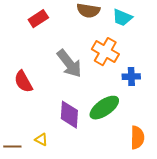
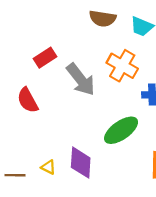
red rectangle: (38, 19) -> (45, 58), moved
purple diamond: (69, 115) -> (81, 163), moved

